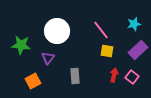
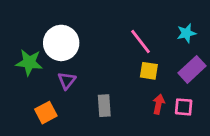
white circle: (57, 31) -> (61, 43), moved
pink square: (132, 77) -> (184, 107), turned -32

